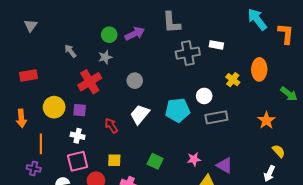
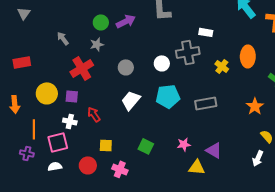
gray cross: (188, 53) -> (188, 52), moved
white circle: (204, 96) -> (162, 63), moved
red arrow: (111, 126) -> (94, 114), moved
pink square: (78, 161) -> (58, 142), moved

